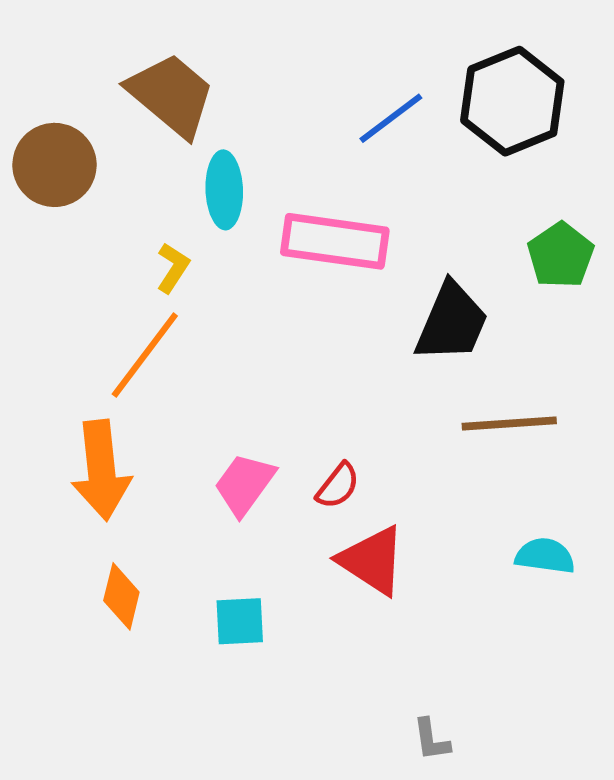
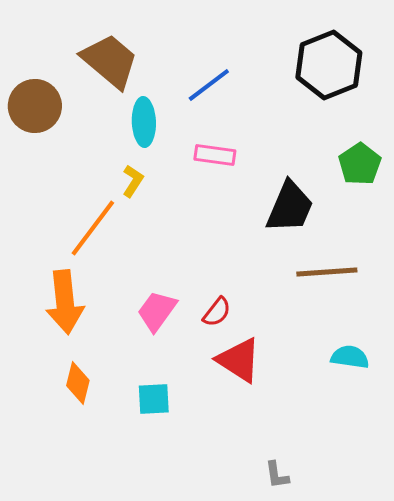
blue line: (391, 118) -> (209, 85), moved
pink rectangle: (335, 241) -> (215, 155), size x0.6
yellow L-shape: (173, 268) -> (133, 181), moved

